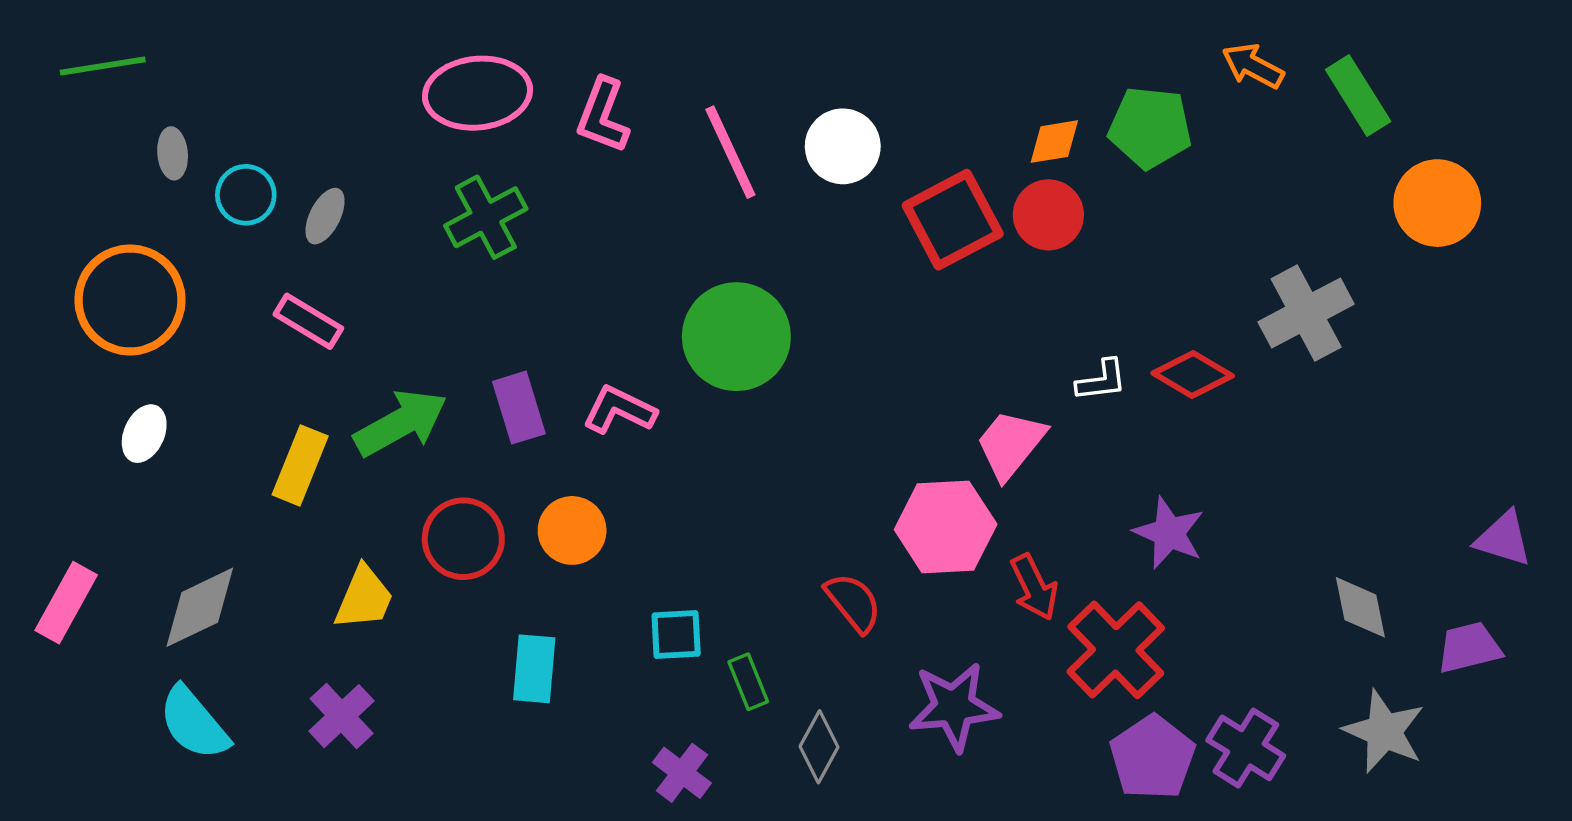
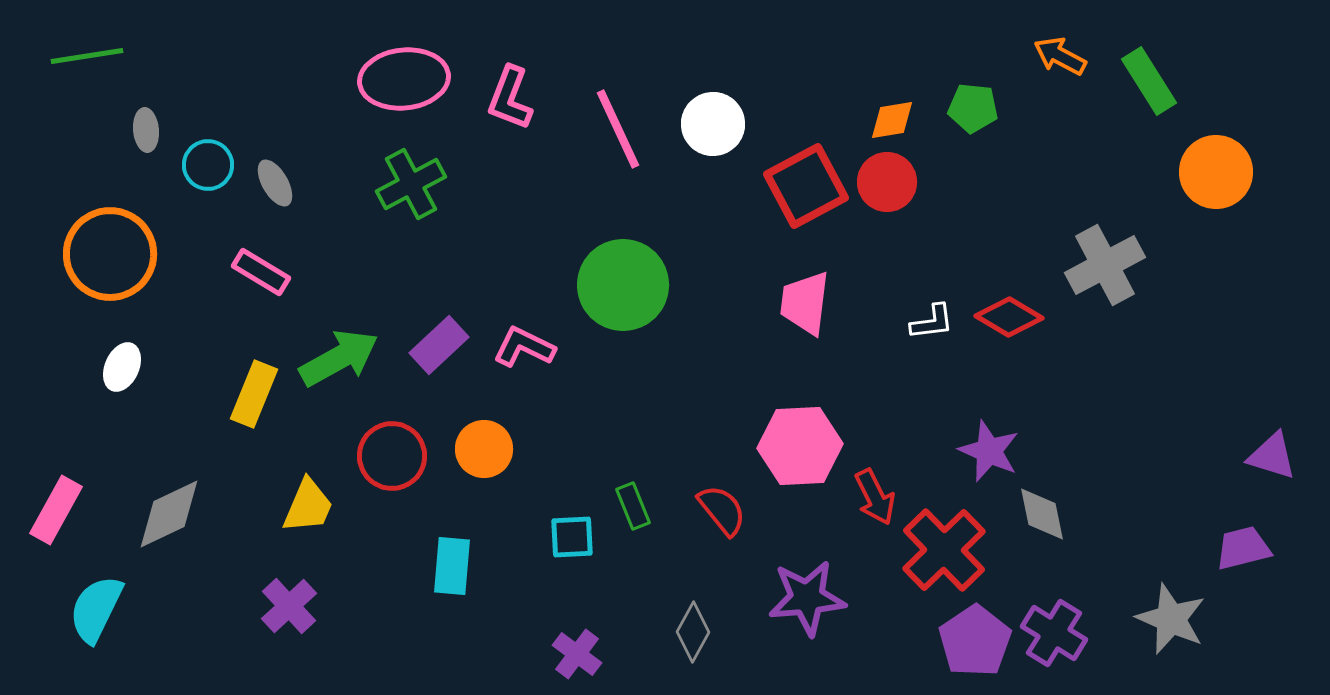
green pentagon: (1150, 127) -> (973, 108), size x0.7
gray ellipse: (325, 216) -> (275, 183), turned -57
purple rectangle: (519, 408) -> (439, 345), turned 64
pink trapezoid: (1011, 444) -> (805, 303), moved, turned -32
gray diamond: (1360, 607) -> (1042, 514), moved
green rectangle: (748, 682) -> (633, 506), moved
cyan semicircle: (194, 723) -> (96, 609), moved, turned 66

